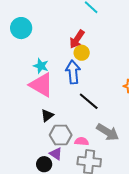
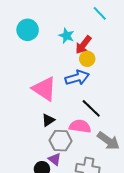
cyan star: (41, 66) -> (67, 36), moved
blue arrow: (73, 72) -> (77, 78), turned 75
pink semicircle: (82, 141) -> (80, 126), moved, size x1.5

